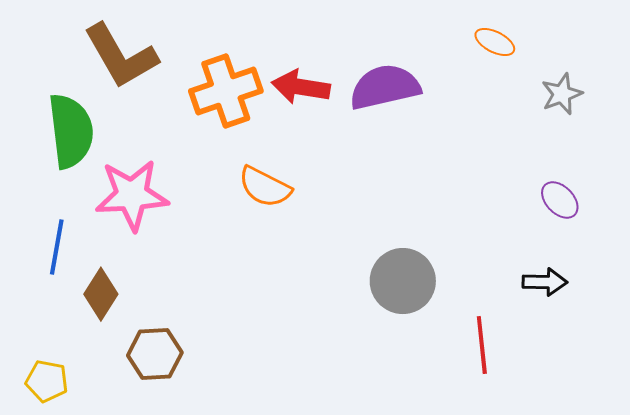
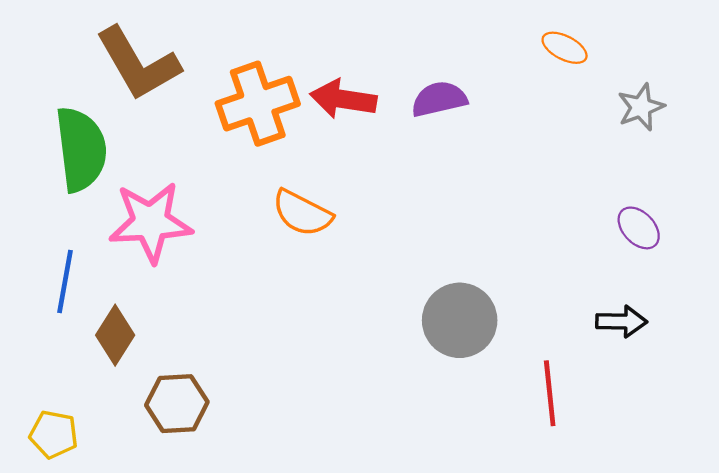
purple semicircle: (385, 87) -> (439, 99), size x0.7

